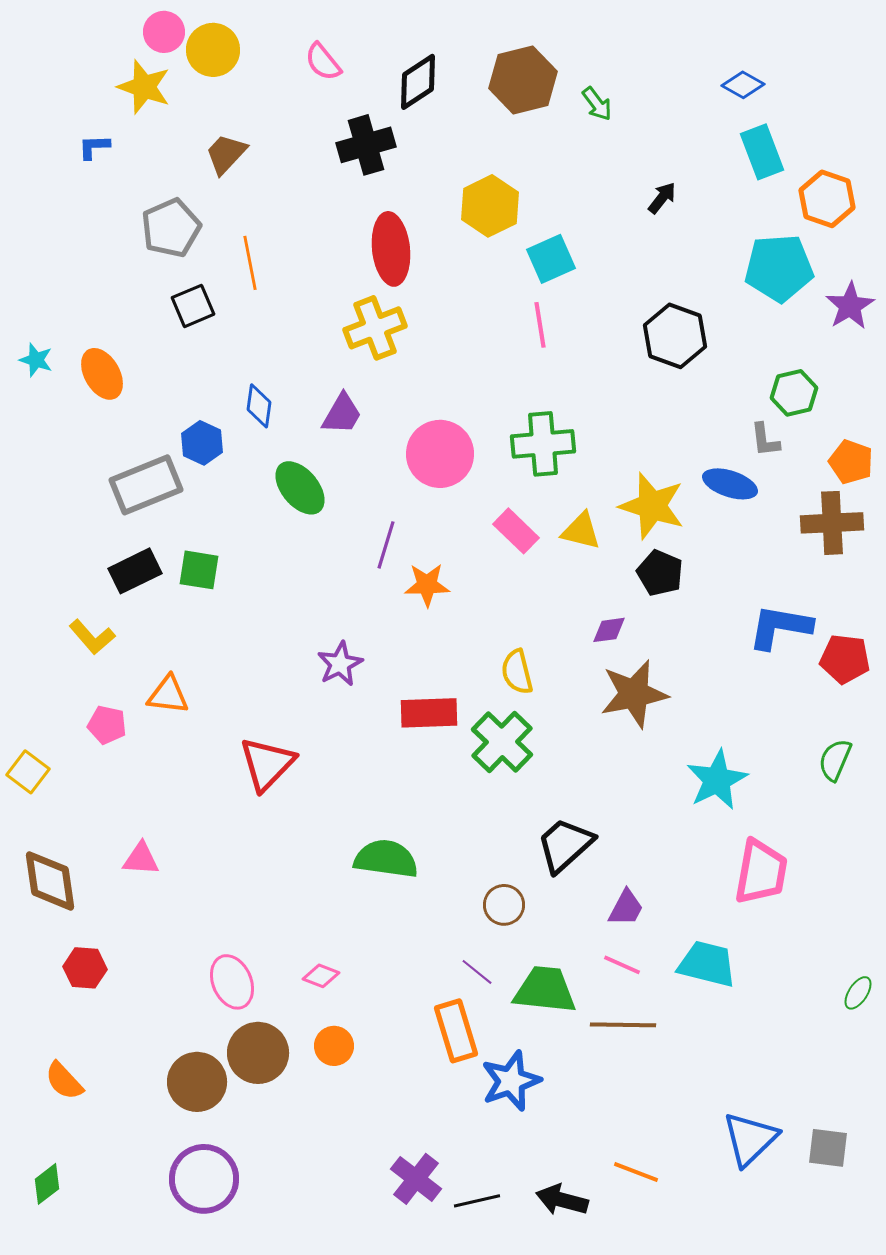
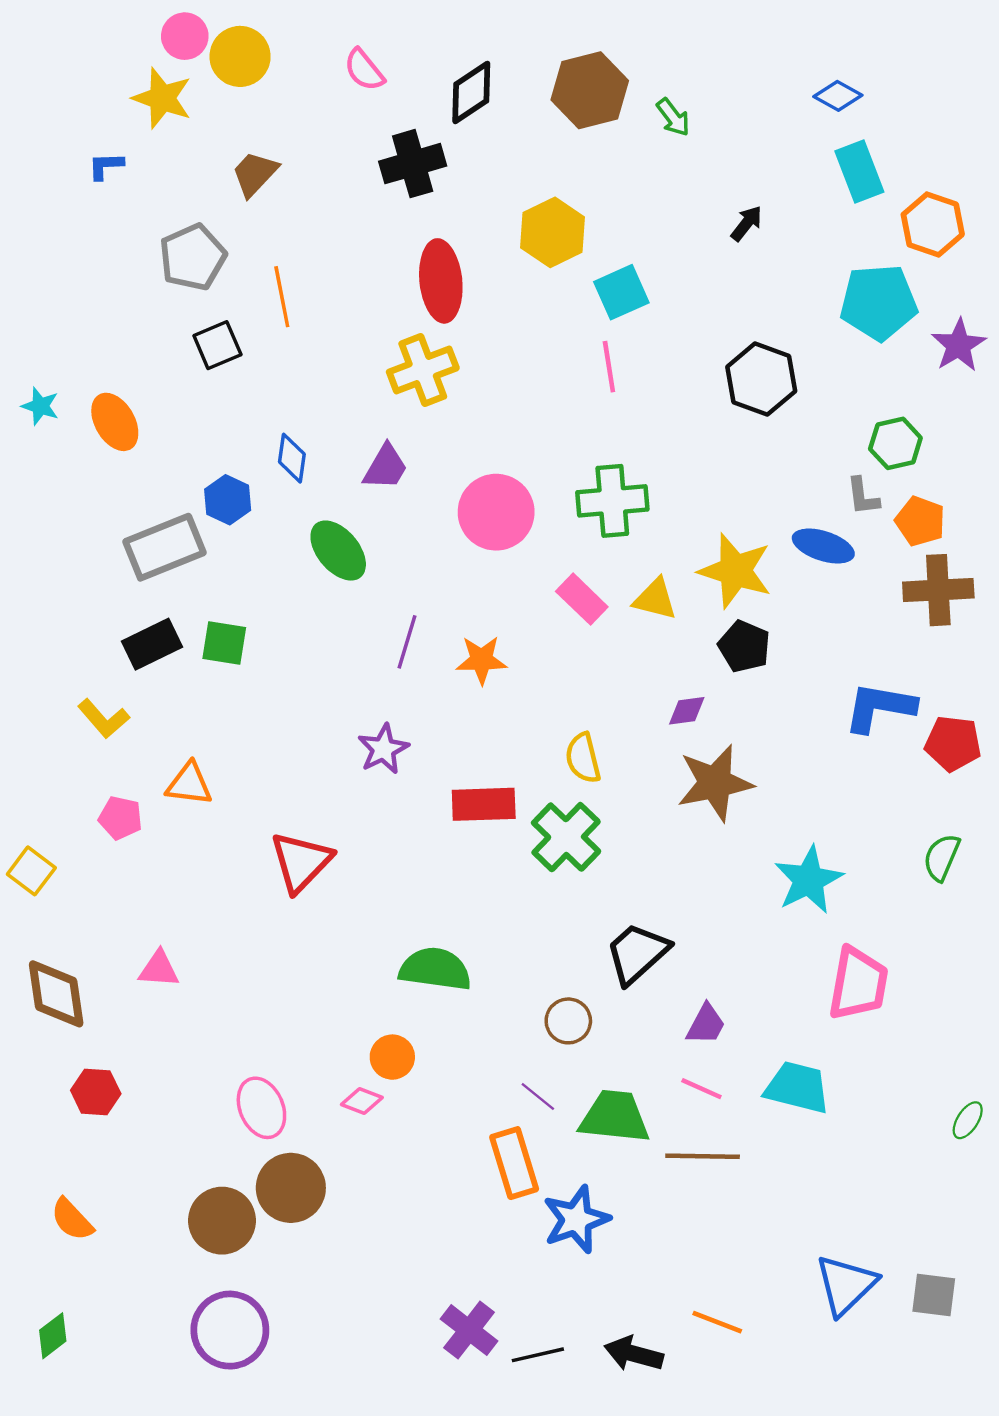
orange pentagon: (851, 462) -> (920, 521), moved
purple line: (386, 545) -> (407, 642), moved
orange circle: (334, 1046) -> (392, 1057), moved

